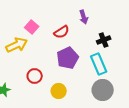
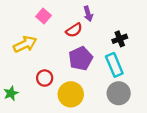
purple arrow: (84, 17) -> (88, 14), moved
pink square: (32, 27) -> (44, 16), moved
yellow circle: (59, 91) -> (71, 94), size x1.5

